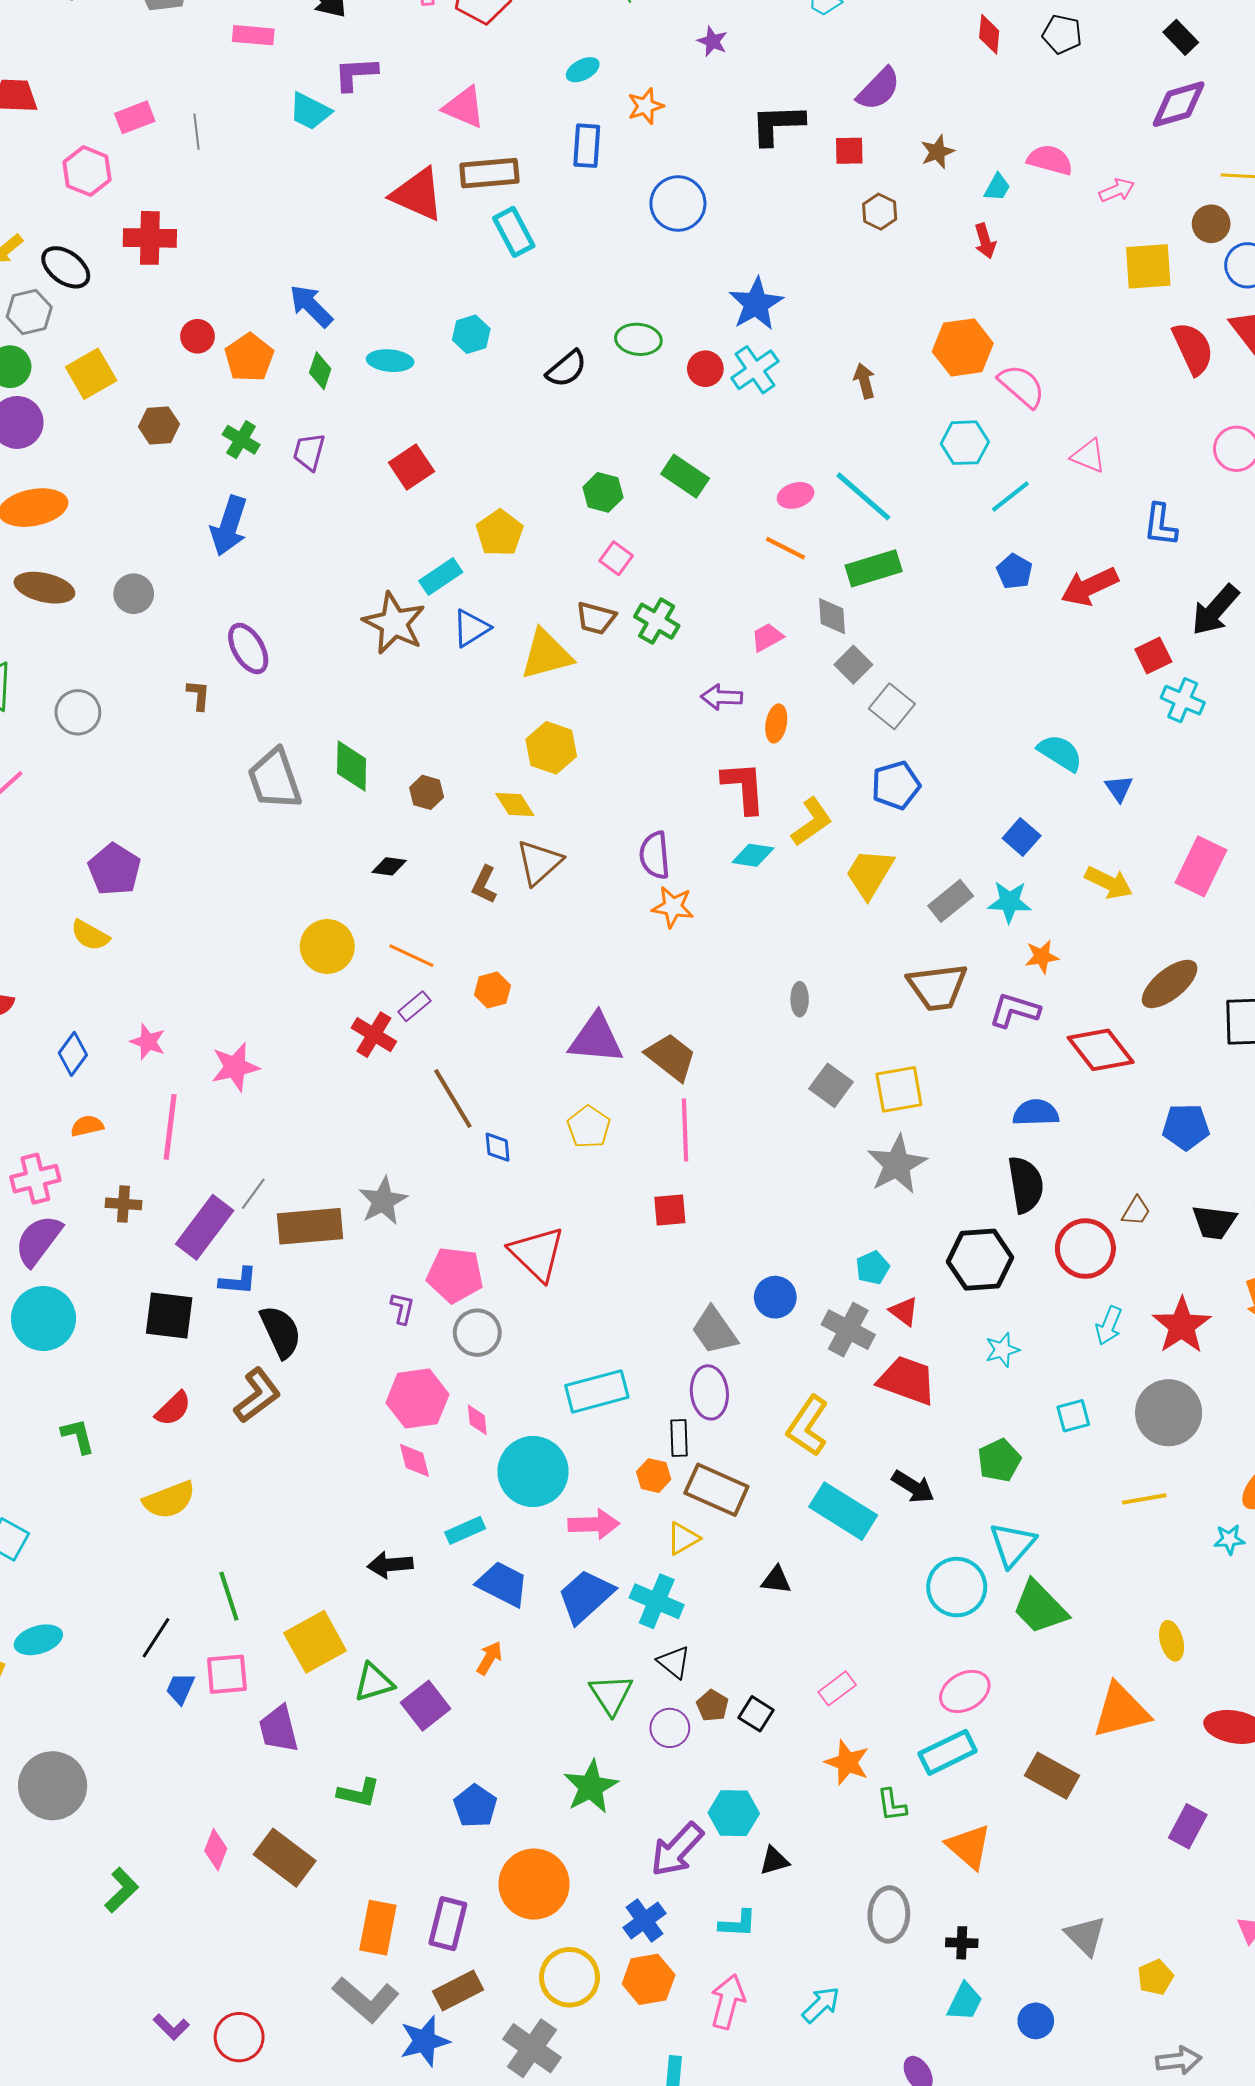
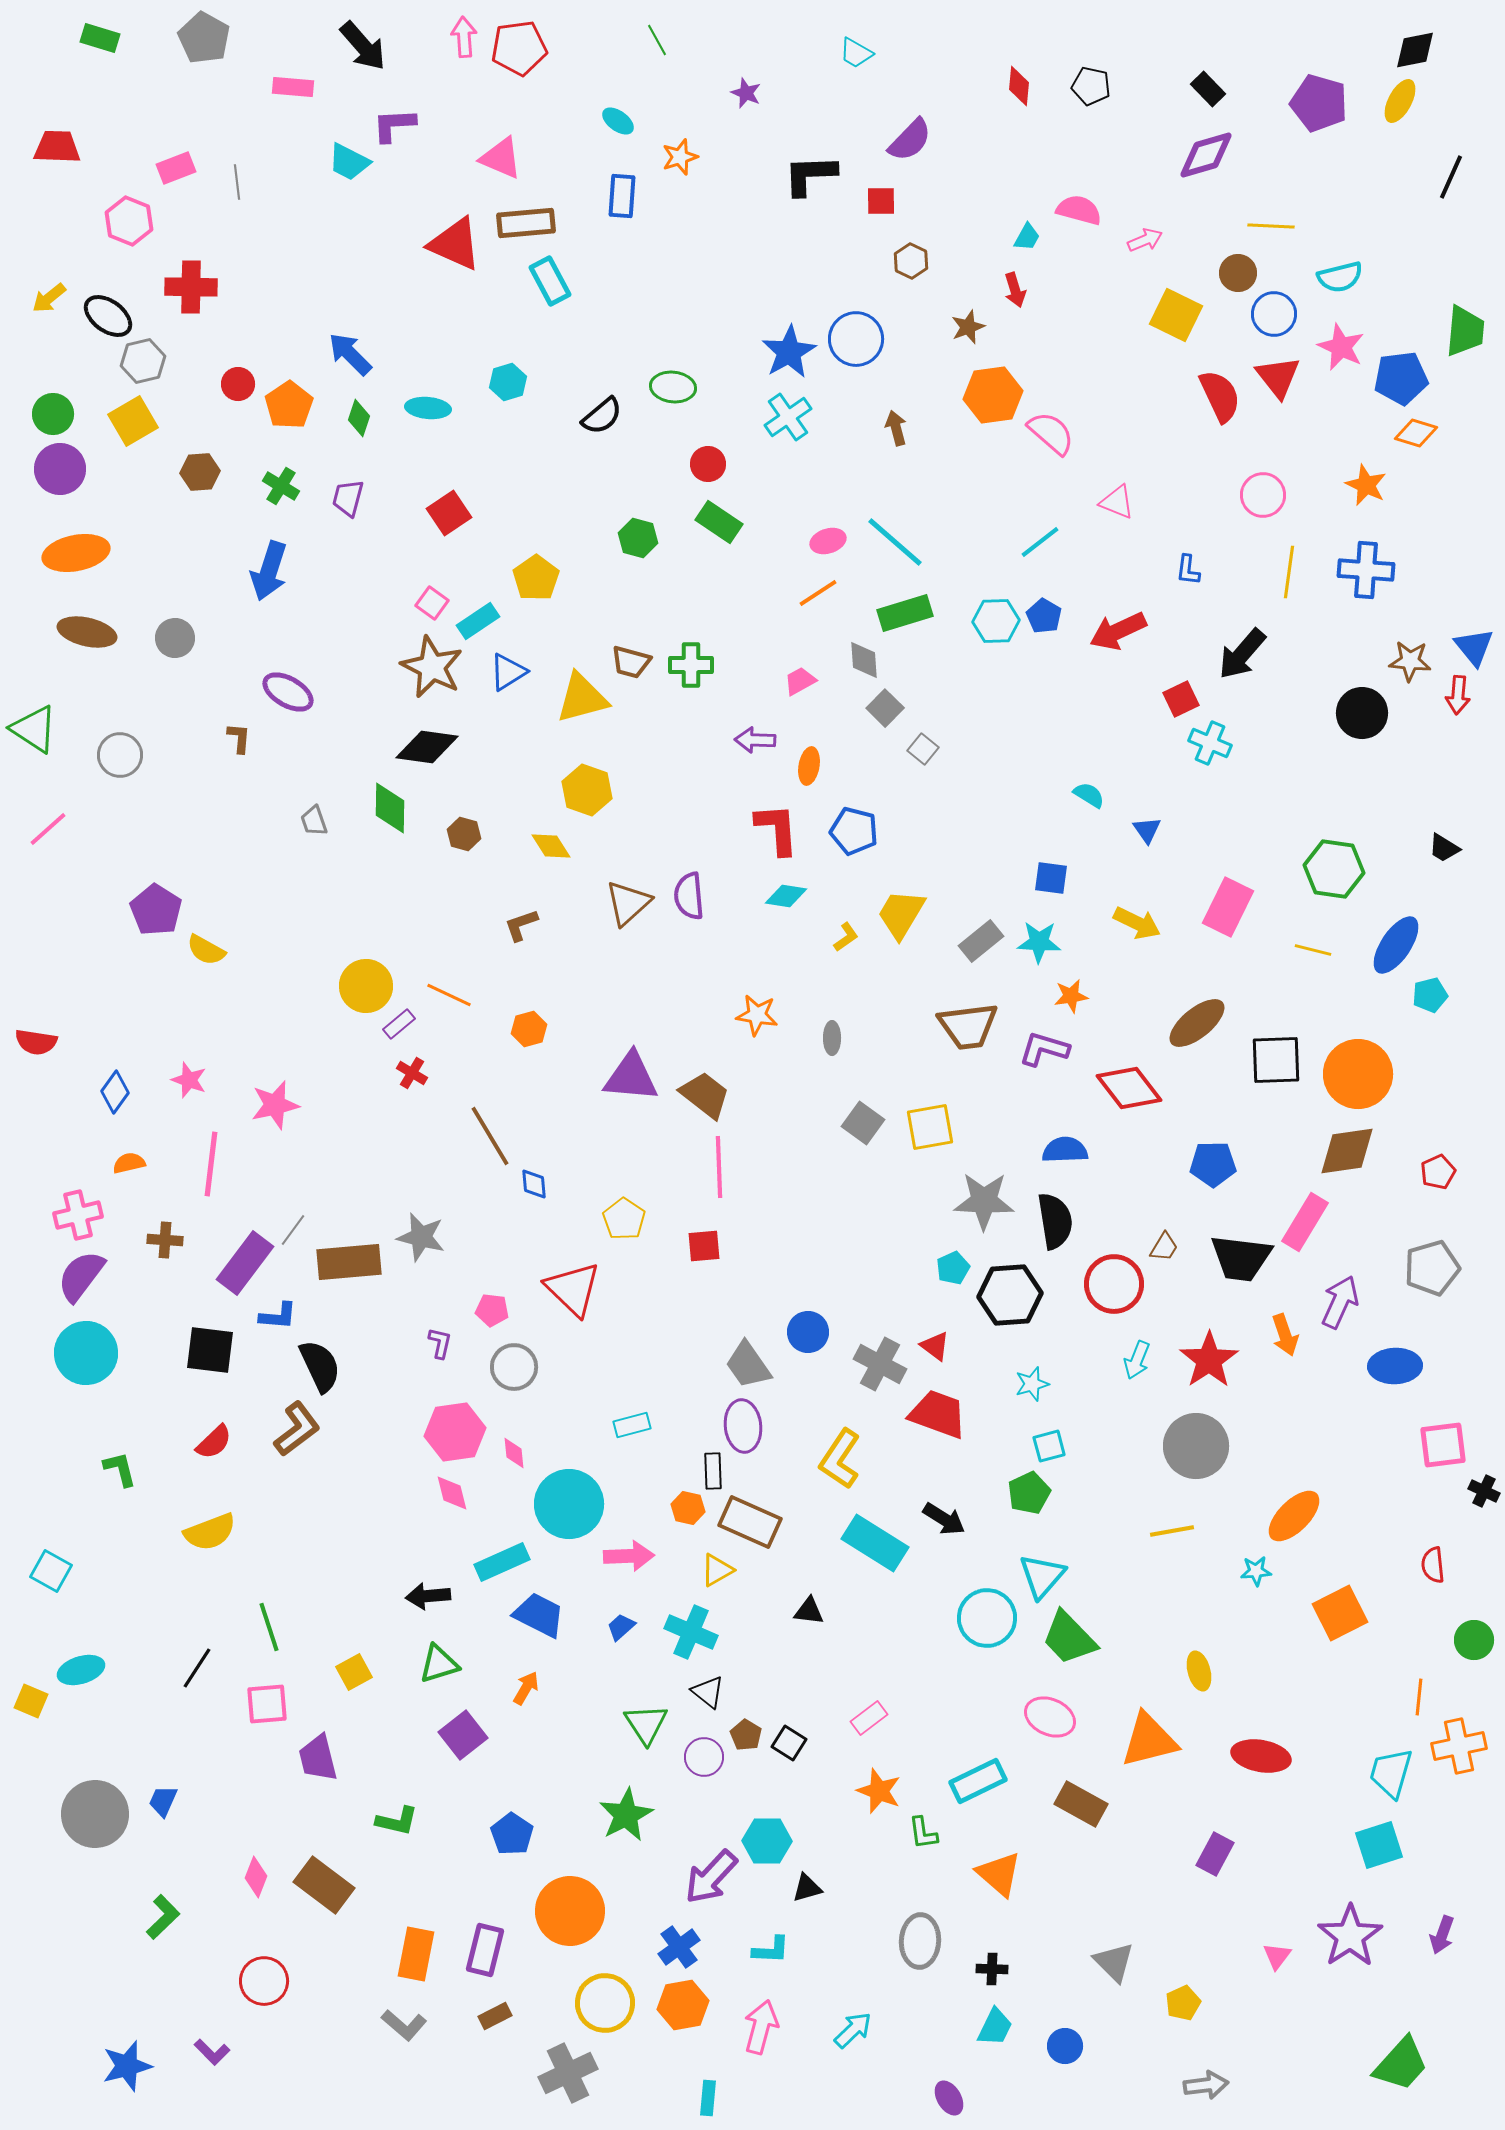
cyan ellipse: (583, 70) -> (618, 121), turned 64
brown star: (937, 152) -> (968, 327), moved
blue circle: (678, 203) -> (856, 339), moved
yellow square: (1148, 266) -> (1176, 315), turned 30
gray hexagon: (29, 312) -> (143, 361), moved
red circle: (705, 369) -> (708, 464), moved
cyan hexagon: (965, 443) -> (996, 621), moved
blue L-shape: (1160, 525) -> (1188, 570), size x0.7
orange line: (785, 548) -> (818, 593), turned -60
pink square: (616, 558) -> (432, 603), moved
green cross: (657, 621) -> (691, 665), turned -30
purple ellipse: (248, 648) -> (288, 692), turned -30
gray square: (892, 706) -> (923, 749), size x0.7
cyan semicircle: (1060, 753) -> (1089, 795), size x0.7
gray trapezoid: (275, 779) -> (314, 821), size x0.5
blue pentagon: (896, 785) -> (854, 831), moved, turned 30
yellow L-shape: (812, 822) -> (846, 937), moved, size x0.6
blue square: (1022, 837) -> (1051, 878), turned -33
brown triangle: (539, 862) -> (628, 903), moved
black diamond: (389, 866) -> (427, 747), moved, size x1.8
brown L-shape: (484, 885) -> (521, 925), turned 45
orange star: (673, 907) -> (757, 1015), moved
yellow semicircle: (90, 935) -> (206, 950), moved
purple rectangle: (414, 1006) -> (399, 1024), moved
red cross: (374, 1035) -> (412, 1073), size x0.7
yellow pentagon: (589, 1127) -> (624, 1219), moved
gray star: (897, 1164) -> (984, 1201), moved, turned 30
gray star: (383, 1201) -> (421, 1237), turned -30
black trapezoid: (1214, 1222) -> (1241, 1258), size x1.4
cyan pentagon: (873, 1268) -> (953, 1268), moved
pink pentagon: (455, 1275) -> (492, 1310), size x0.6
cyan rectangle: (597, 1391) -> (632, 1425), size x0.6
cyan square: (1073, 1416) -> (1049, 1446), moved
cyan rectangle: (465, 1530) -> (502, 1562), size x1.4
blue trapezoid: (586, 1596) -> (621, 1627), size x0.5
yellow square: (315, 1642) -> (354, 1672), size x0.6
green triangle: (374, 1682) -> (439, 1664), moved
blue trapezoid: (180, 1688) -> (163, 1801), moved
pink ellipse: (965, 1691) -> (1050, 1717), moved, turned 54
brown rectangle: (458, 1990) -> (495, 2016), size x0.7
gray L-shape: (366, 2000) -> (404, 2025), size x0.7
red circle: (239, 2037) -> (264, 1981), moved
blue star: (425, 2041) -> (127, 2066), moved
gray cross: (532, 2048) -> (568, 2073), turned 30

